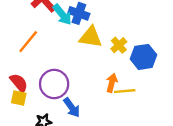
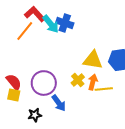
yellow triangle: (91, 37) -> (93, 60), moved
orange line: (28, 42) -> (25, 31), moved
yellow cross: (119, 45) -> (78, 80), moved

